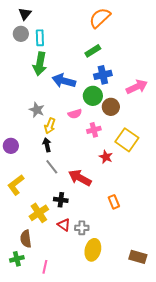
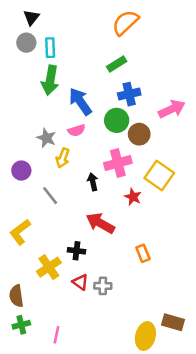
blue arrow: (64, 81) -> (80, 102), turned 40
pink semicircle: (75, 114) -> (76, 130), moved
pink cross: (94, 130) -> (118, 163), size x1.5
black arrow: (47, 145) -> (93, 182), moved
purple circle: (11, 146) -> (21, 171), moved
gray line: (52, 167) -> (50, 196), moved
brown semicircle: (26, 239) -> (16, 296), moved
yellow ellipse: (93, 250) -> (145, 336), moved

